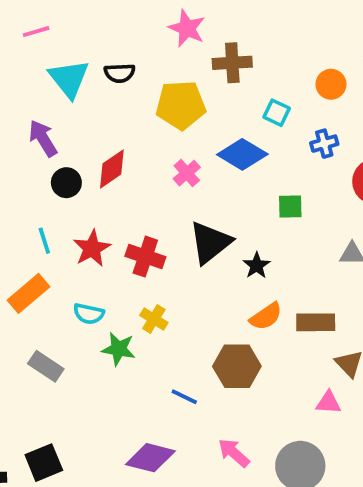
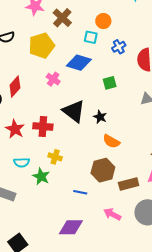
brown cross: (232, 63) -> (62, 18), turned -30
orange circle: (331, 84) -> (103, 21), moved
black triangle: (210, 242) -> (74, 111), turned -30
orange semicircle: (266, 316) -> (111, 141), turned 78
brown rectangle: (316, 322) -> (129, 184), moved
green star: (119, 349) -> (41, 176), turned 30

